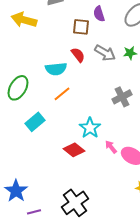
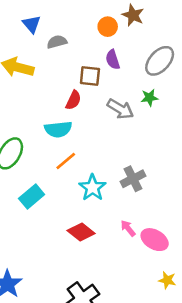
green star: (130, 53) -> (149, 98), moved
red semicircle: (78, 55) -> (73, 100), moved, turned 63
gray cross: (122, 97) -> (133, 179), moved
cyan star: (90, 128) -> (92, 188), moved

